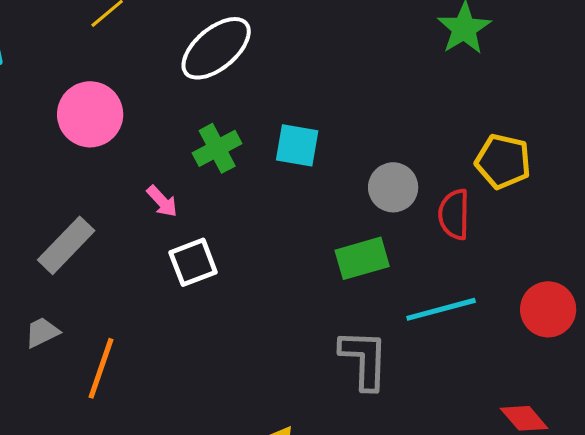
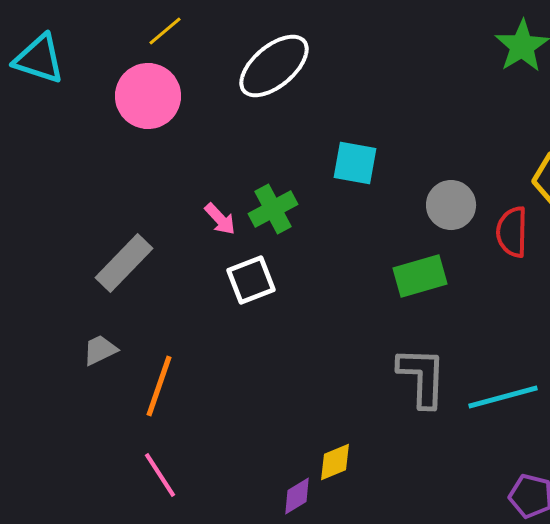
pink circle: (90, 114) -> (148, 96), moved
green cross: (217, 148) -> (273, 209), moved
cyan line: (441, 309) -> (503, 397), moved

